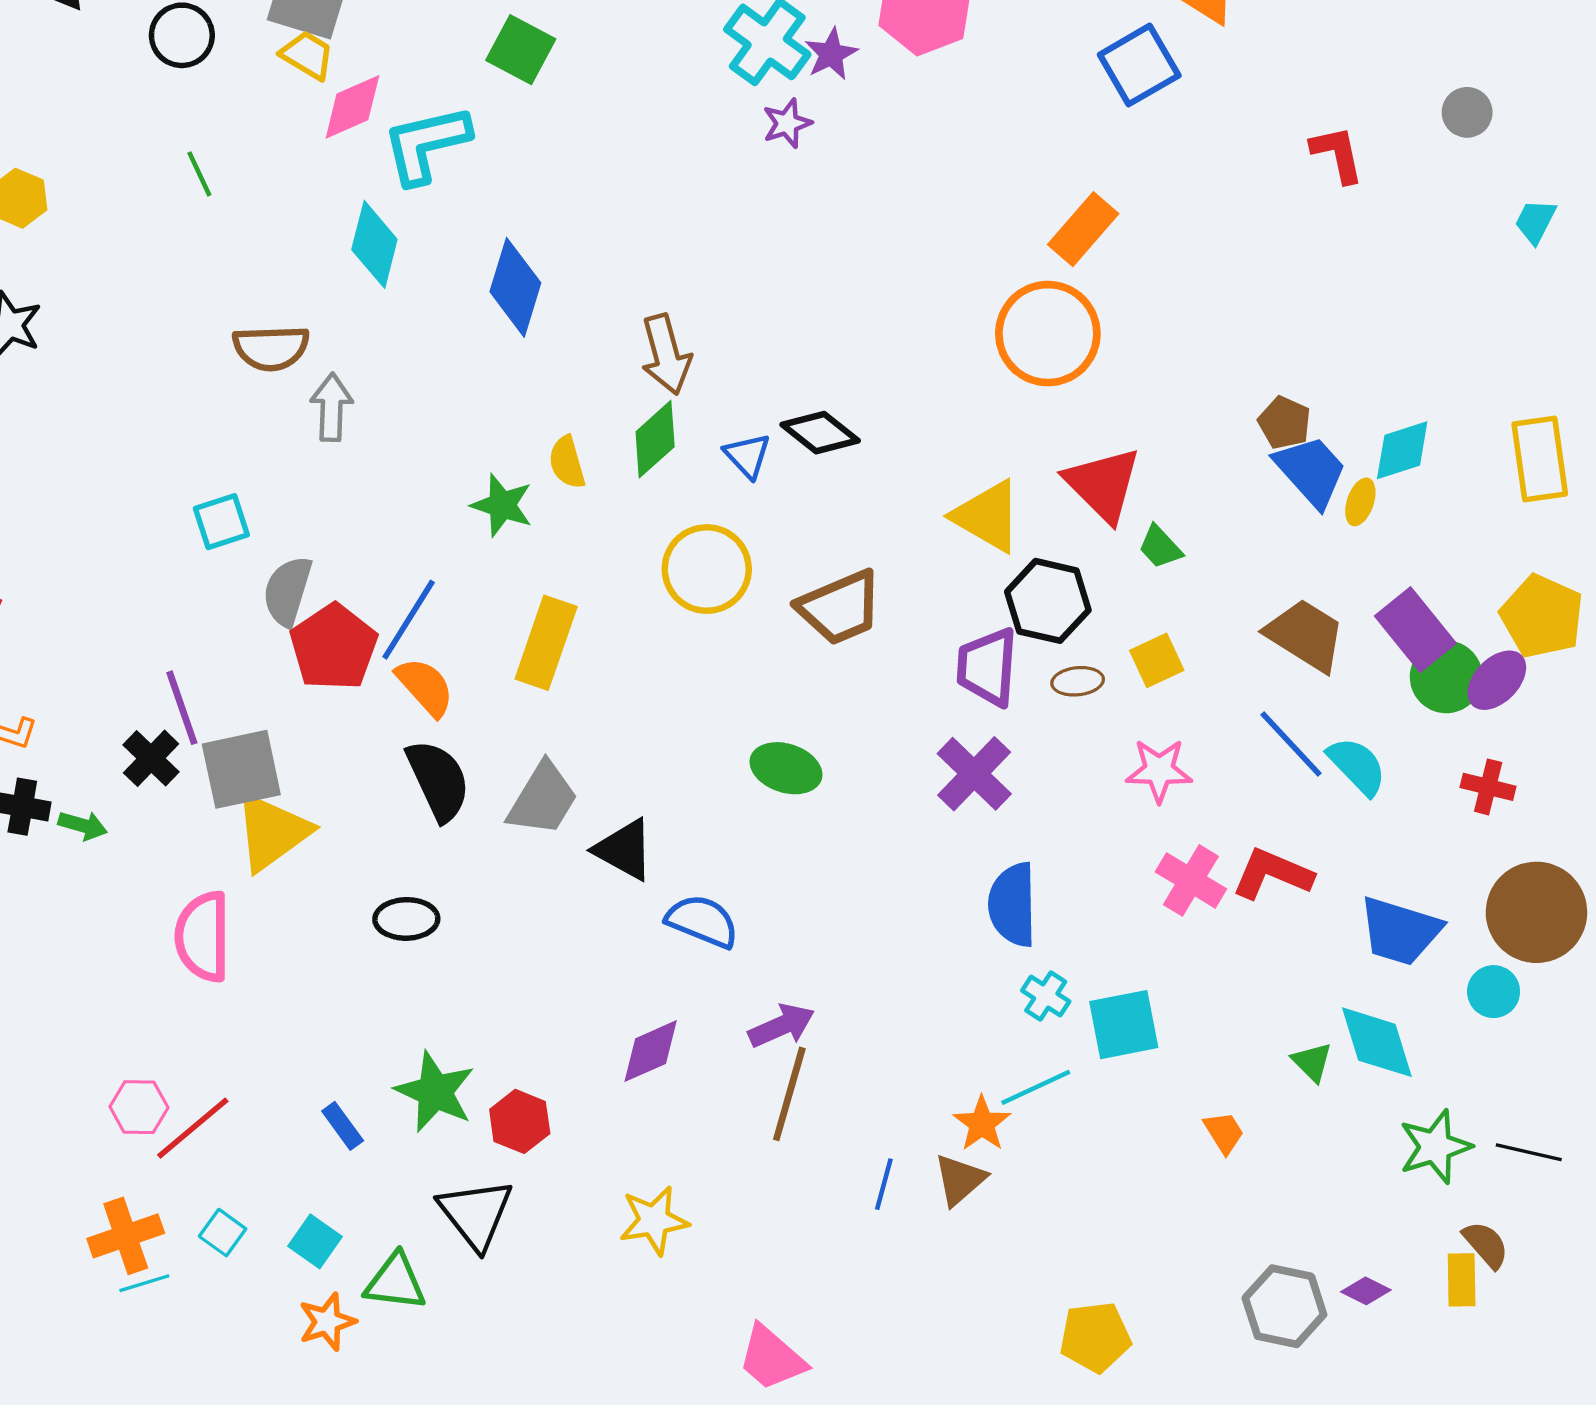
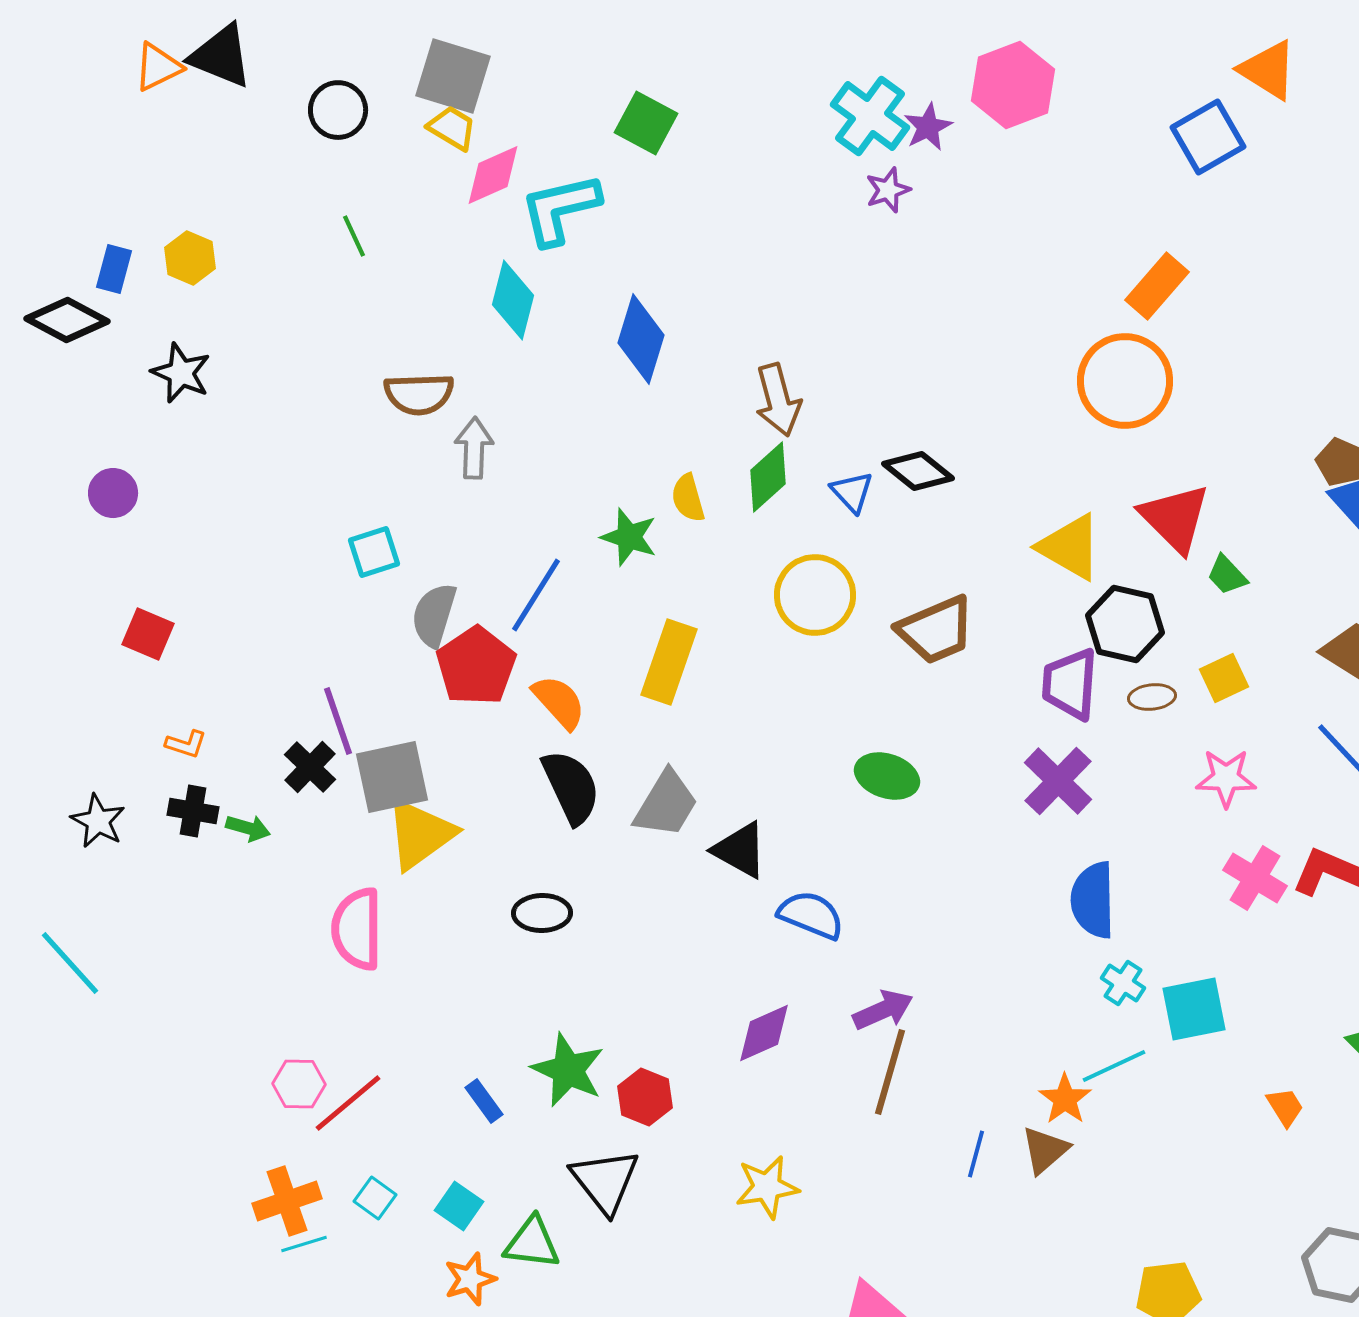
blue line: (409, 620) -> (536, 595), moved

